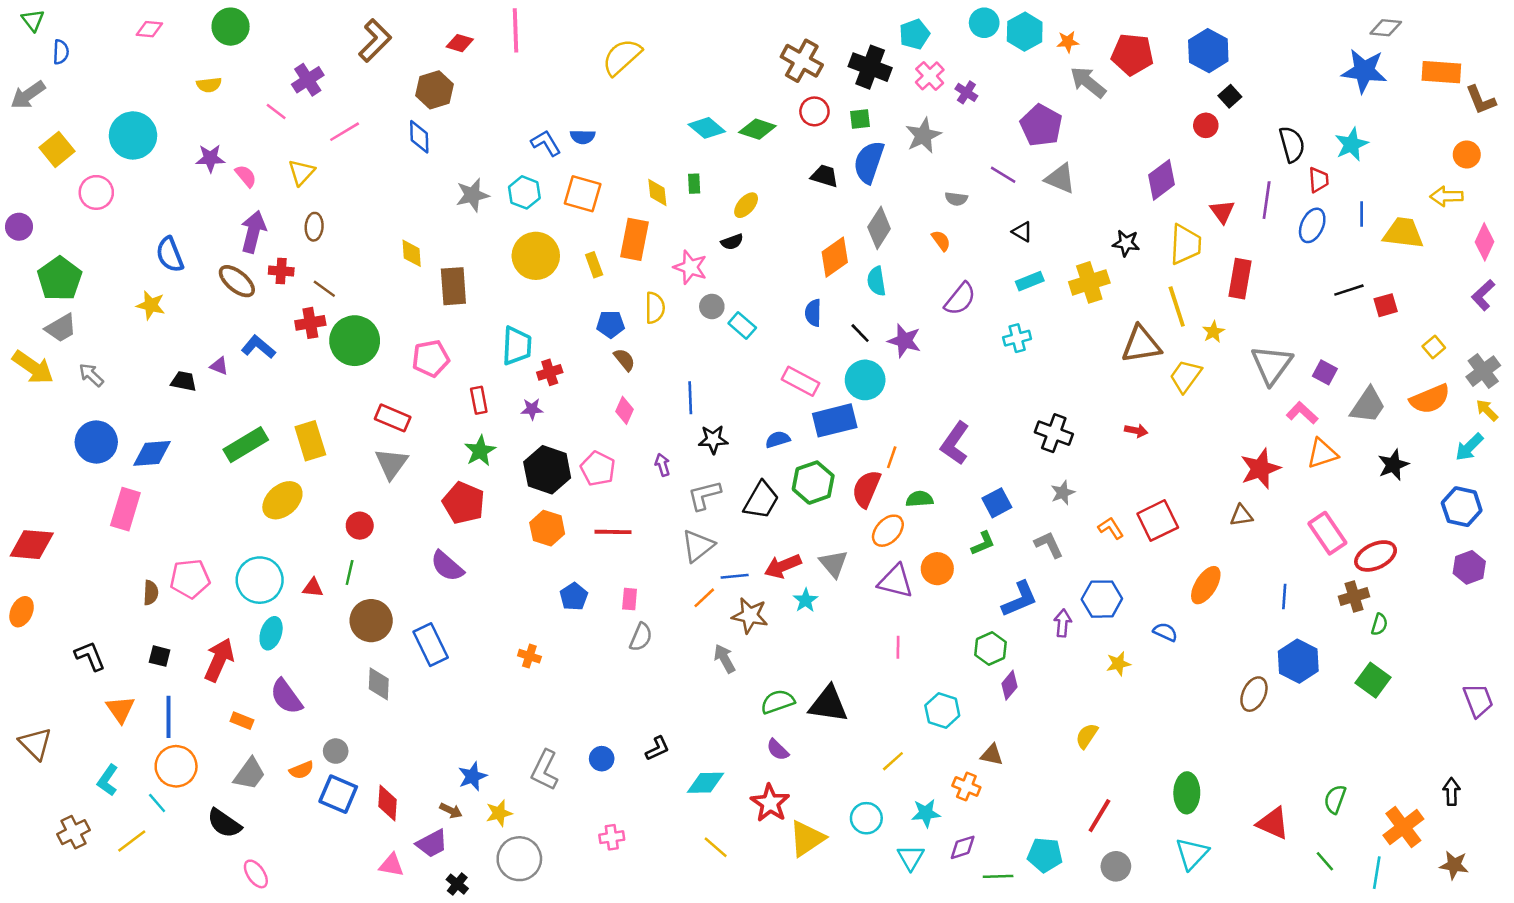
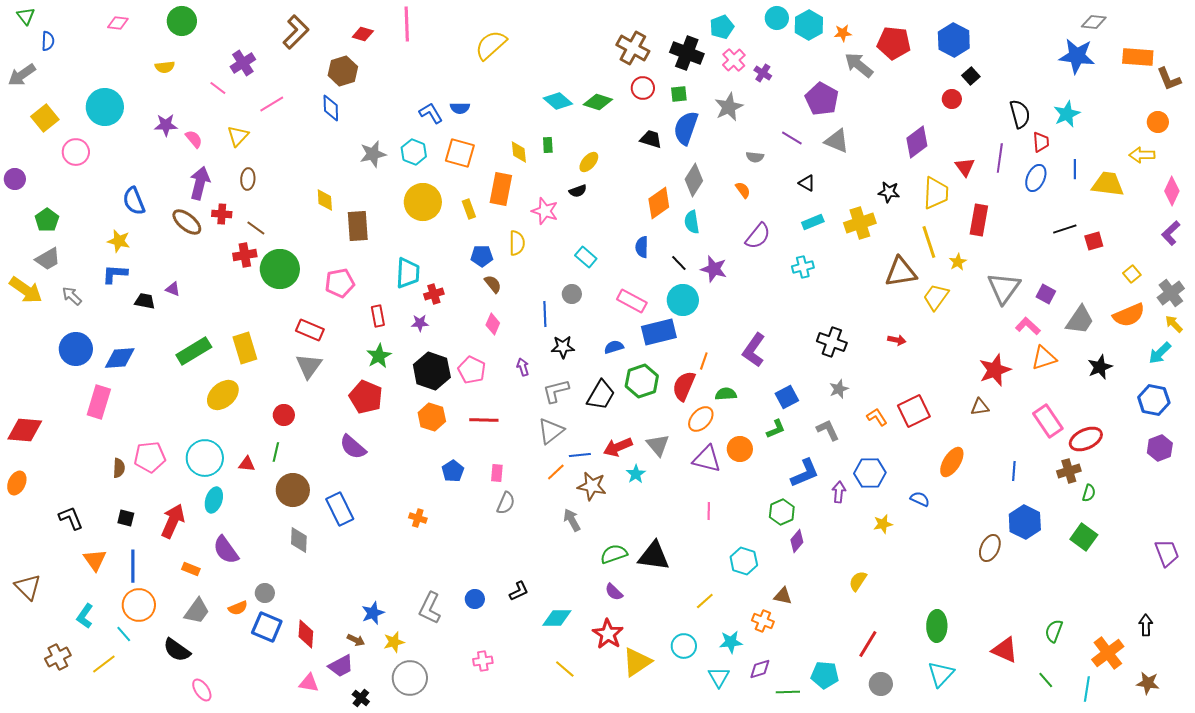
green pentagon: (60, 279) -> (47, 220), size x0.7
gray circle: (712, 306) -> (572, 294), moved
blue L-shape: (258, 347) -> (115, 274), moved, turned -36

